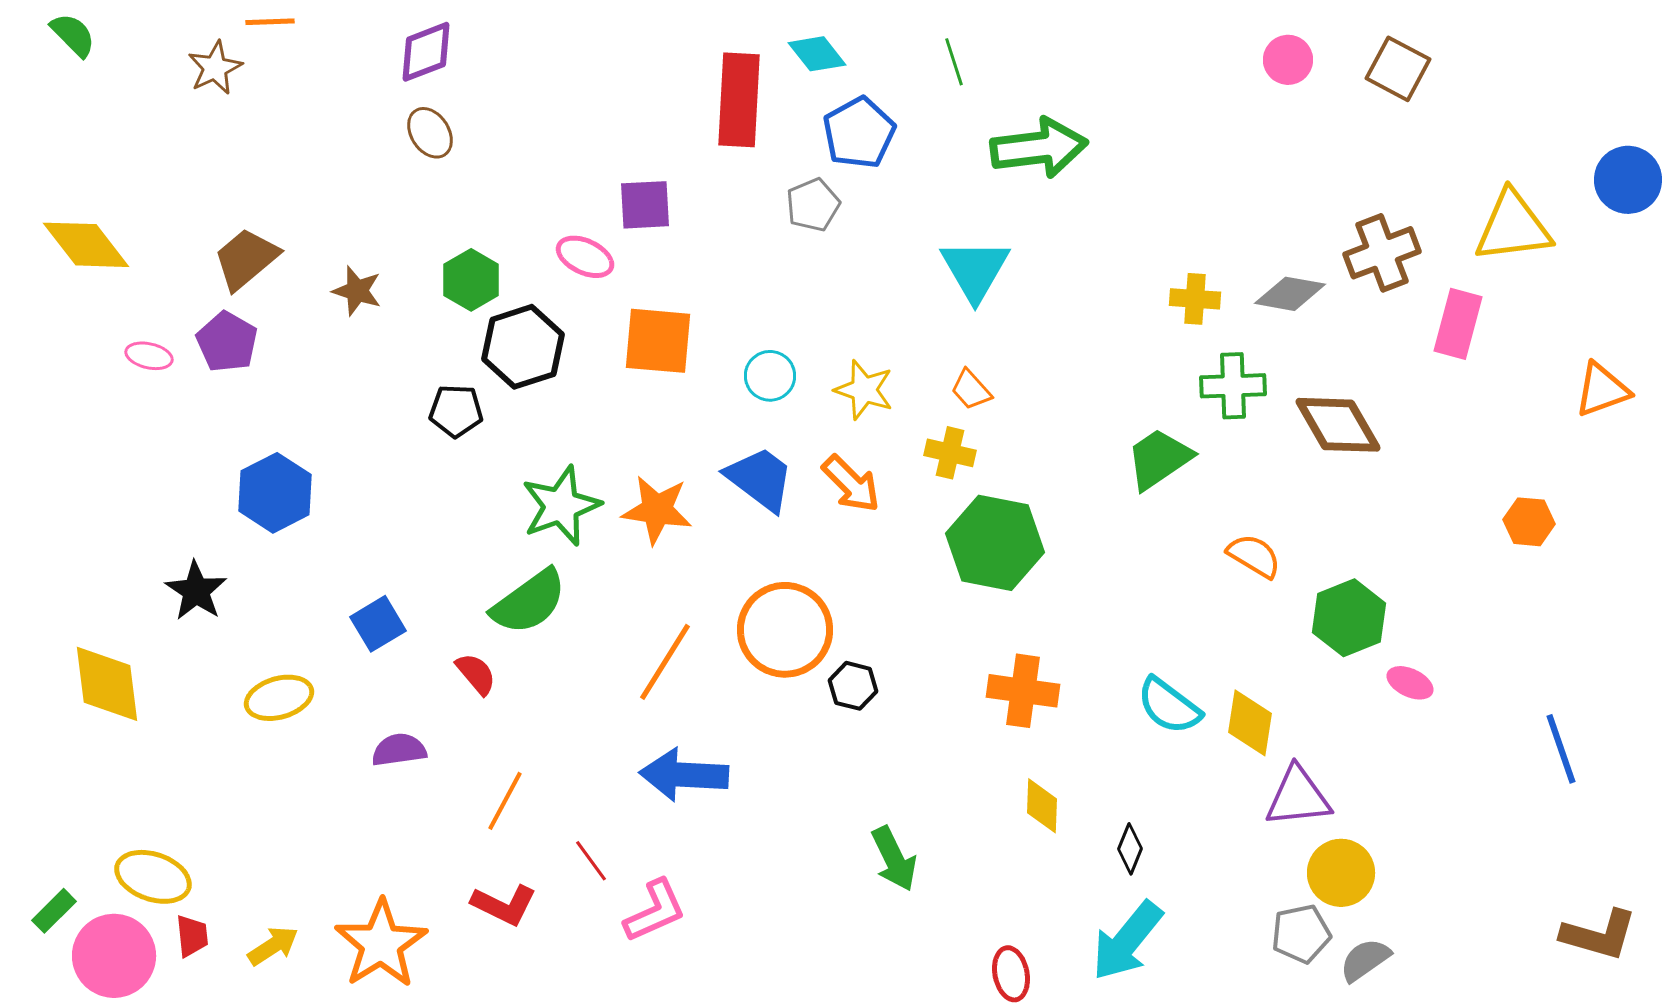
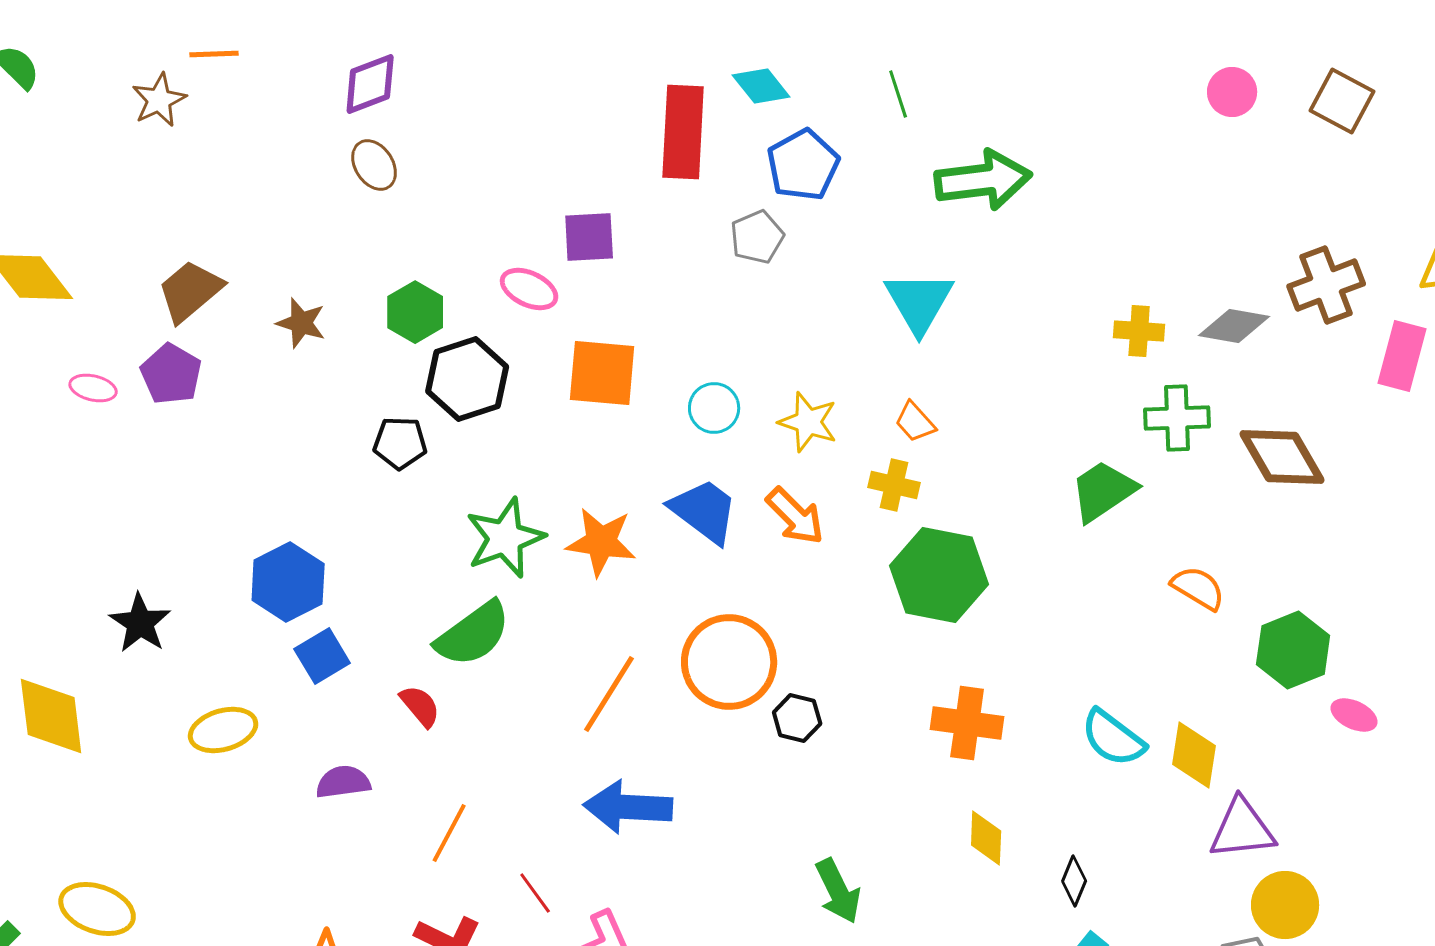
blue hexagon: (275, 493) -> (288, 582), moved

